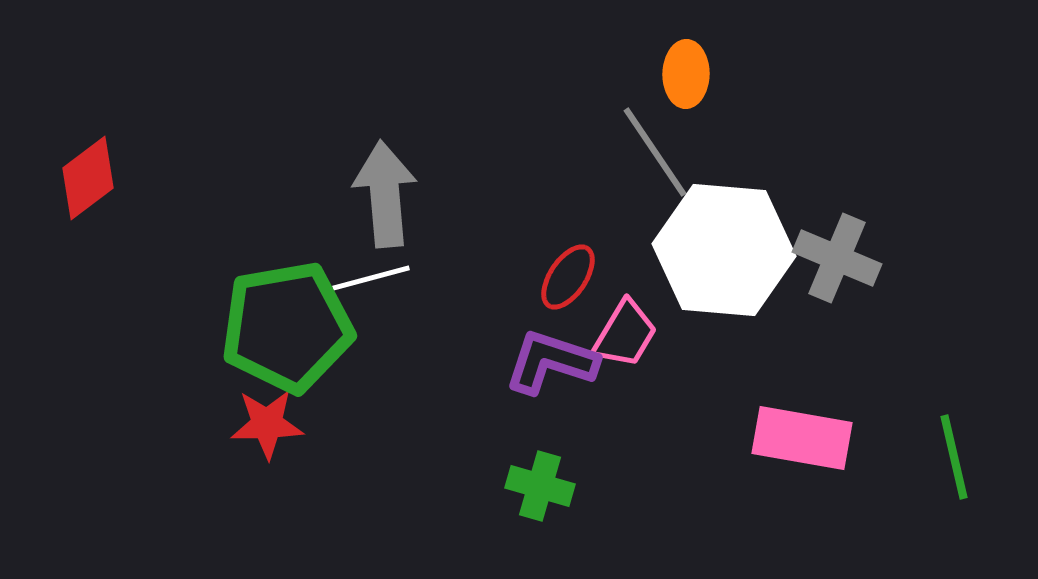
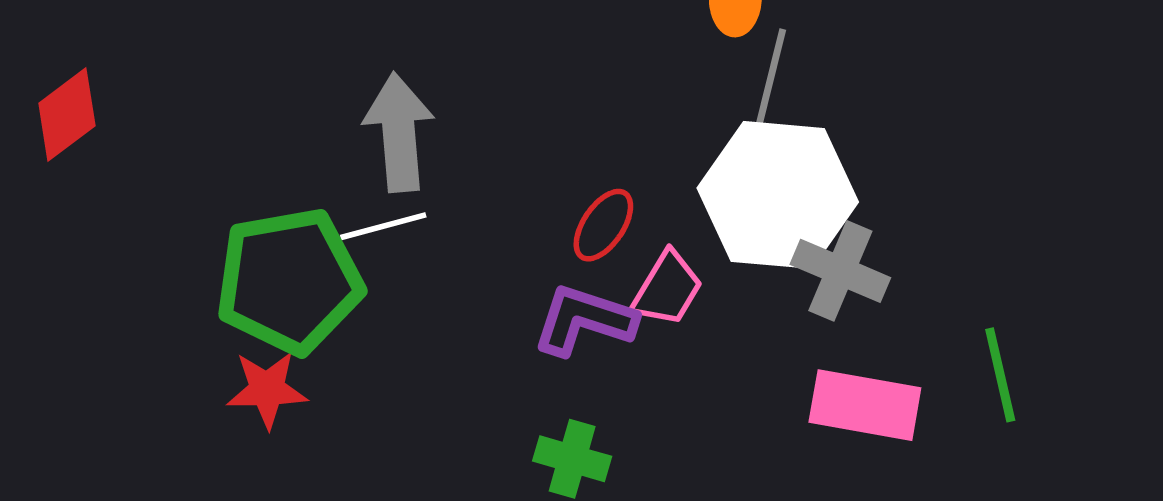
gray line: (655, 152) -> (769, 85), moved, turned 48
gray cross: (837, 258) -> (840, 271), moved
green line: (954, 457) -> (1000, 375), moved

